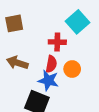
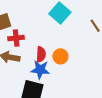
red cross: (57, 42) -> (16, 38), moved

